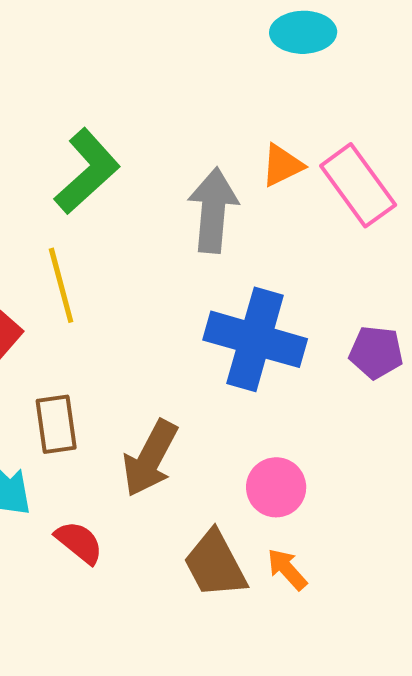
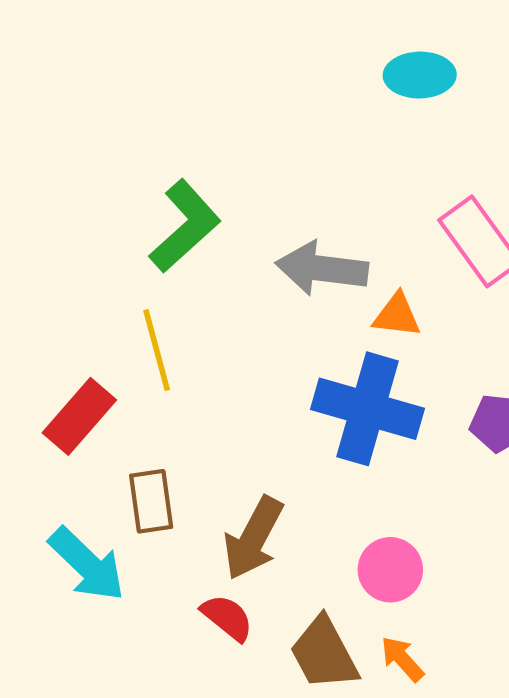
orange triangle: (282, 165) -> (397, 315), moved, turned 33
gray arrow: (213, 210) -> (322, 269), turned -88
red semicircle: (79, 542) -> (227, 618), moved

